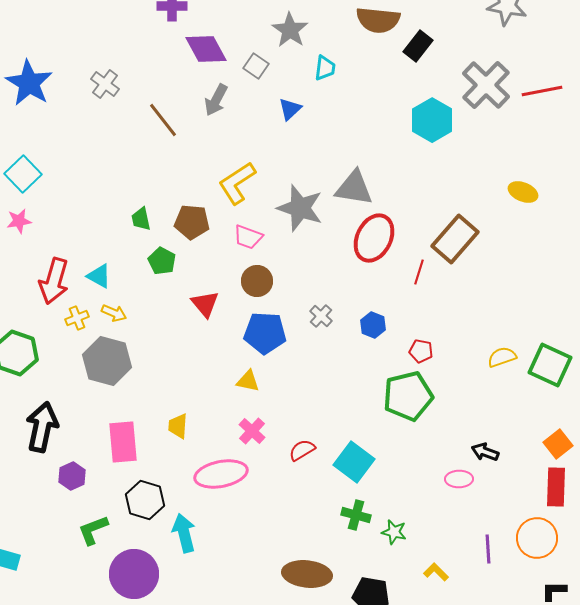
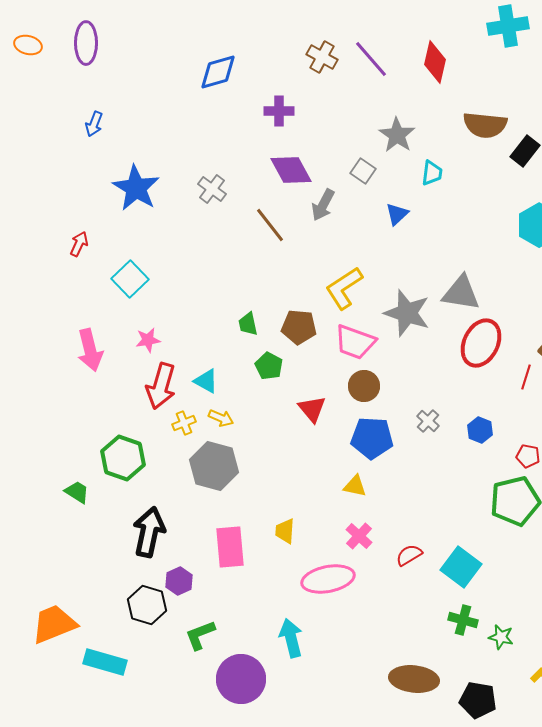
purple diamond: (206, 49) -> (291, 170), moved
pink star: (19, 221) -> (148, 340), moved
pink trapezoid: (248, 237) -> (355, 342), size x1.4
black hexagon: (145, 500) -> (147, 605), moved

